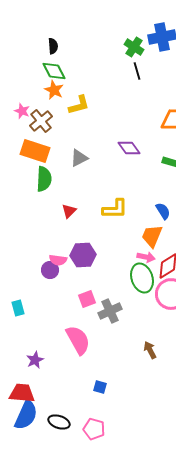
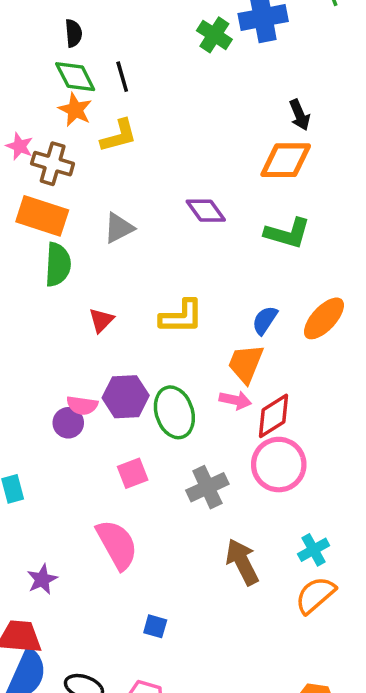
black line: (137, 71) -> (122, 77), moved
brown cross: (41, 121) -> (53, 164), turned -35
blue semicircle: (163, 211) -> (265, 320), turned -114
green ellipse: (142, 278) -> (174, 412), moved
gray cross: (110, 311) -> (207, 487), moved
brown arrow: (150, 350) -> (242, 562), size x1.5

